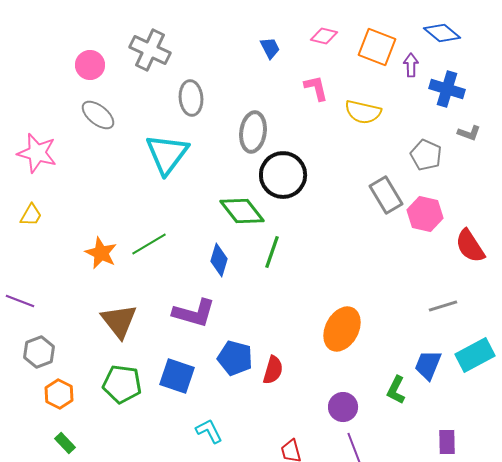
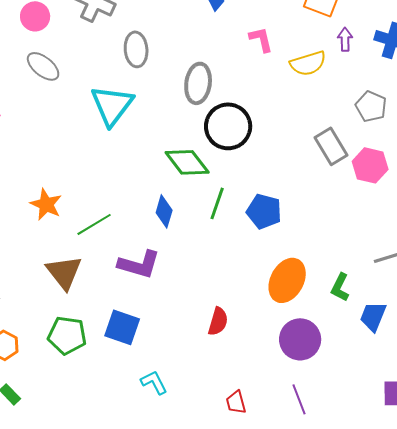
purple arrow: (411, 65) -> (345, 39), moved
yellow semicircle: (363, 112) -> (308, 63), turned -30
green line: (149, 244) -> (94, 224), moved
blue pentagon: (235, 358) -> (264, 211), moved
green L-shape: (396, 390) -> (340, 287), moved
purple circle: (343, 407) -> (300, 339), moved, size x1.4

